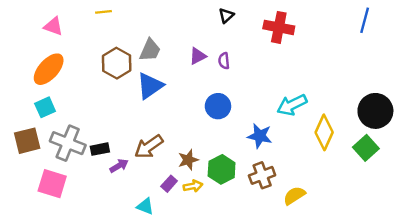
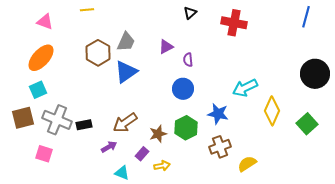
purple semicircle: (224, 61) -> (188, 60), moved
black circle: (375, 111) -> (315, 74), moved
purple arrow: (119, 166) -> (109, 147), moved
green hexagon: (222, 169) -> (186, 128), moved
pink square: (52, 184) -> (44, 154), size x0.7
yellow arrow: (193, 186) -> (162, 166), moved

